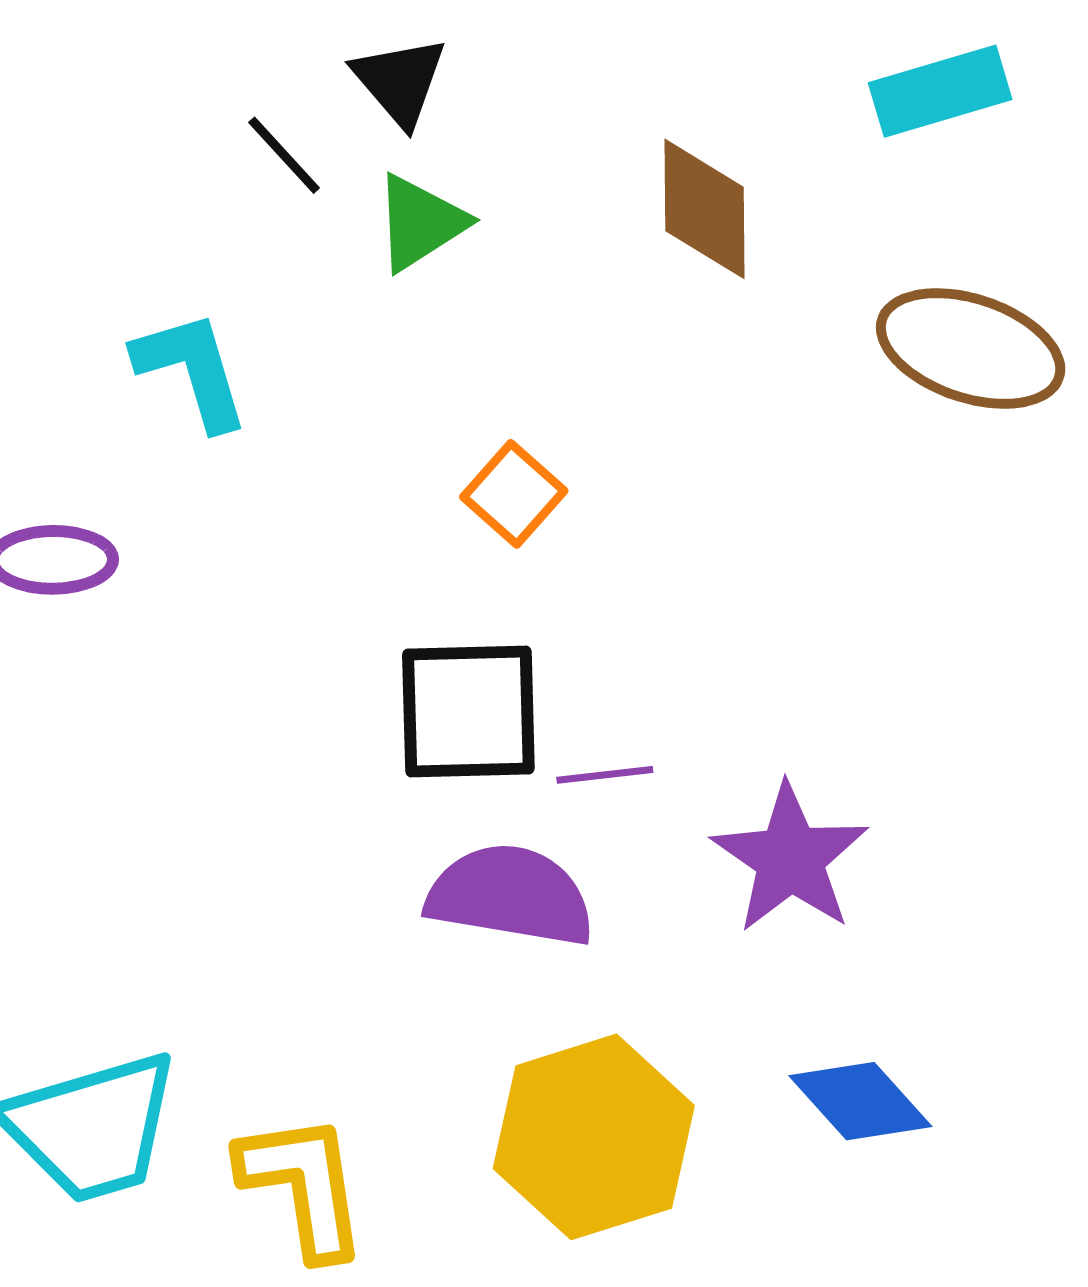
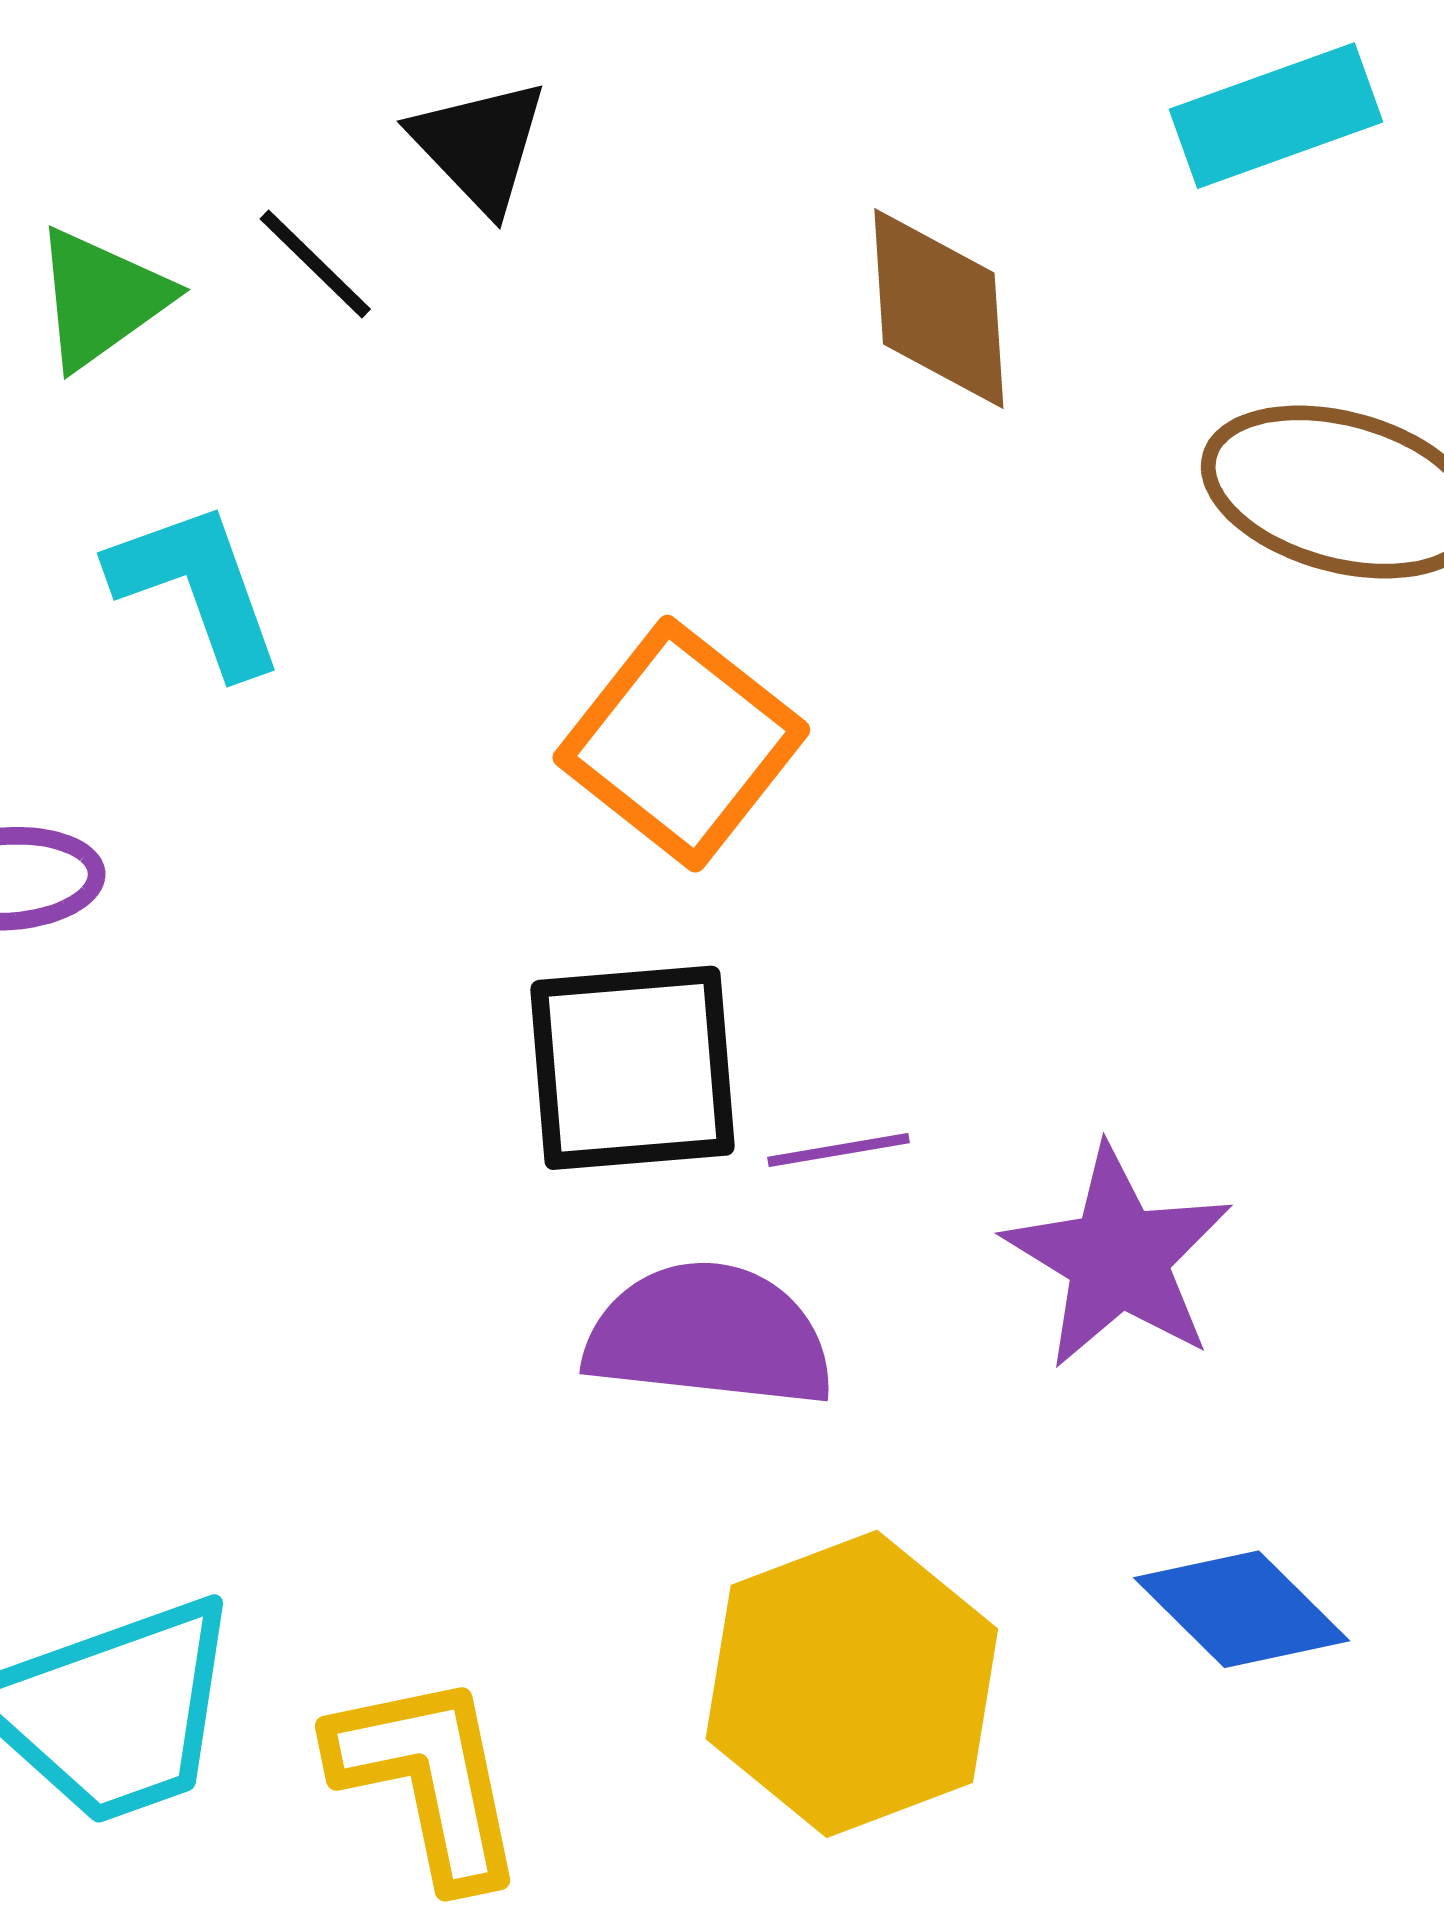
green triangle: (420, 223) -> (101, 298), moved
orange square: (514, 494) -> (681, 744), size x1.6

